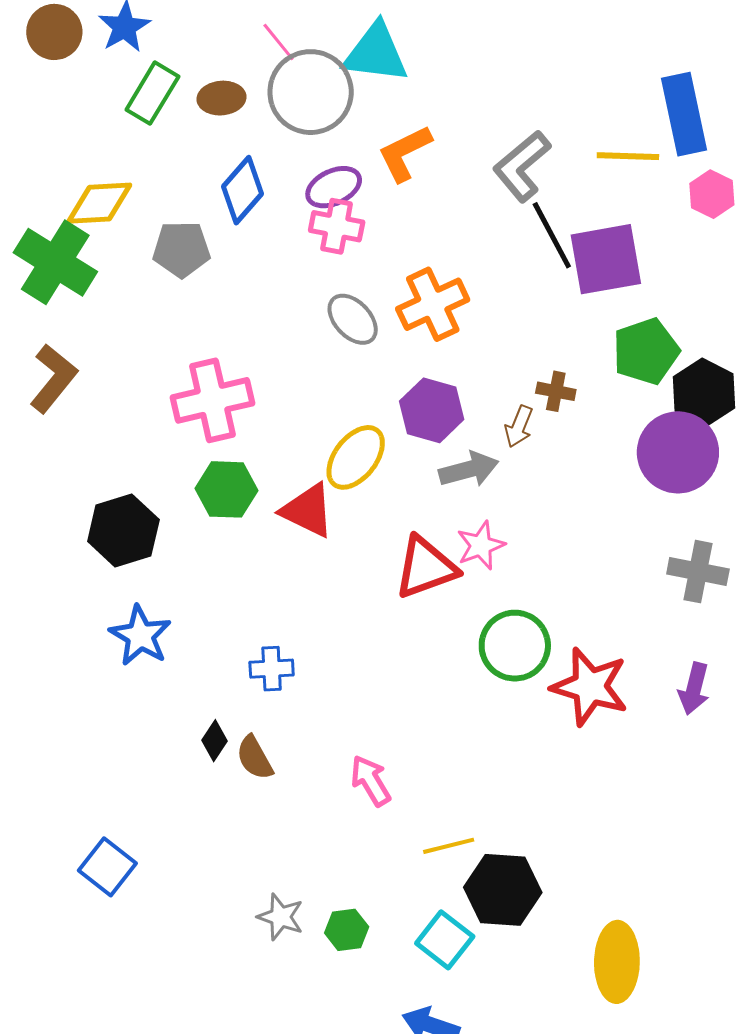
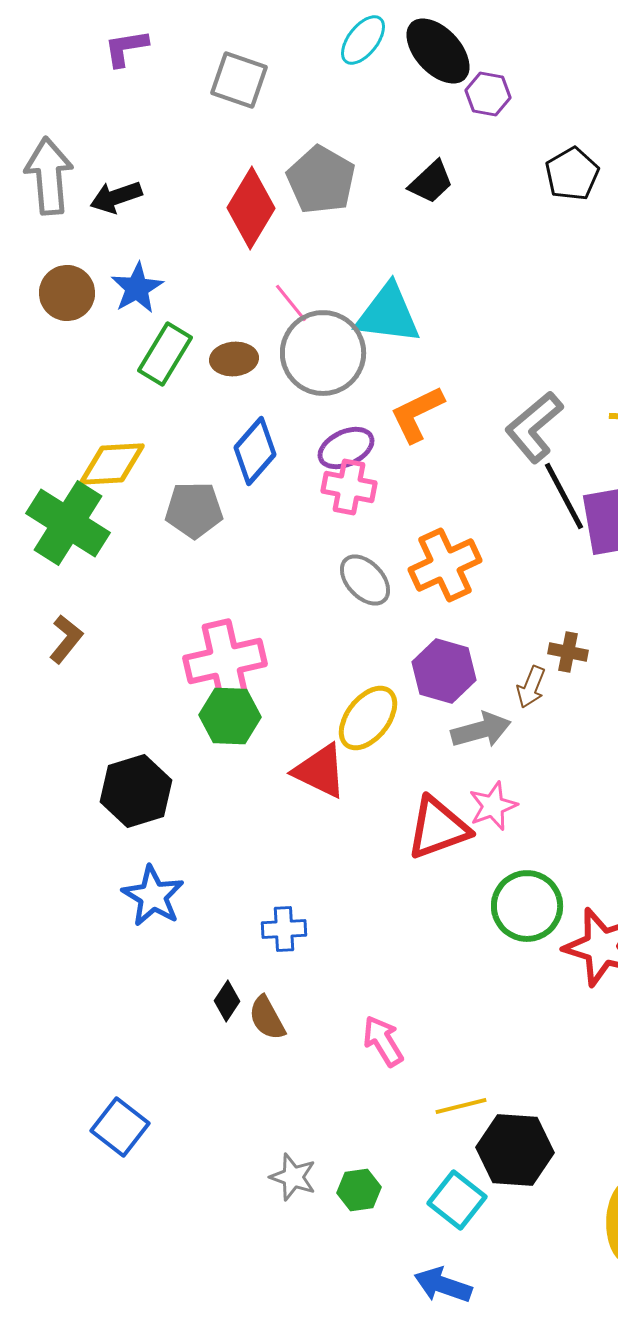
brown L-shape: (53, 378) -> (66, 639), size x0.7
green hexagon: (227, 489) -> (230, 716), moved

